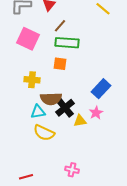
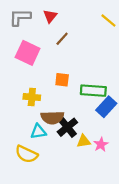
green rectangle: (67, 43) -> (93, 91), moved
pink star: (96, 113) -> (101, 144), moved
yellow semicircle: (44, 133) -> (26, 154), moved

